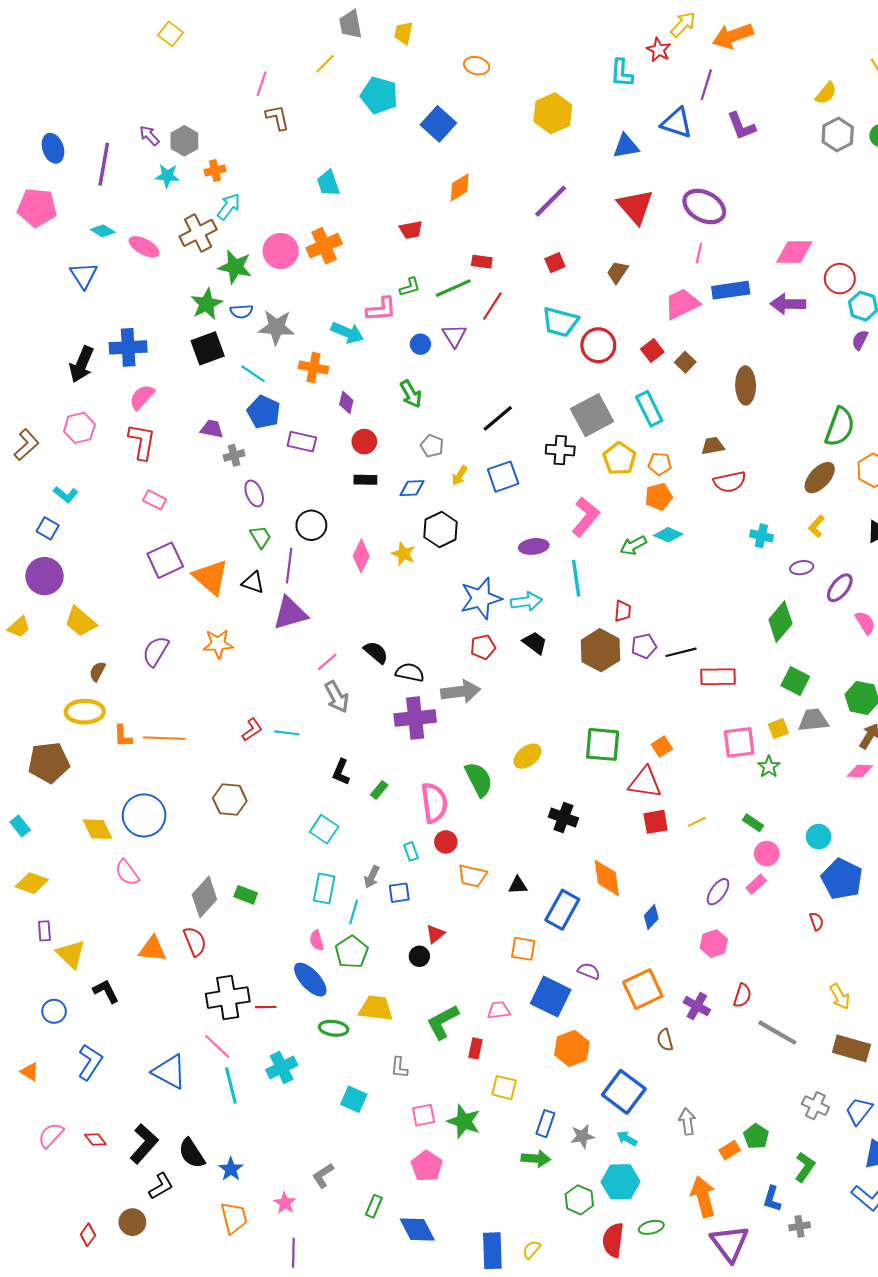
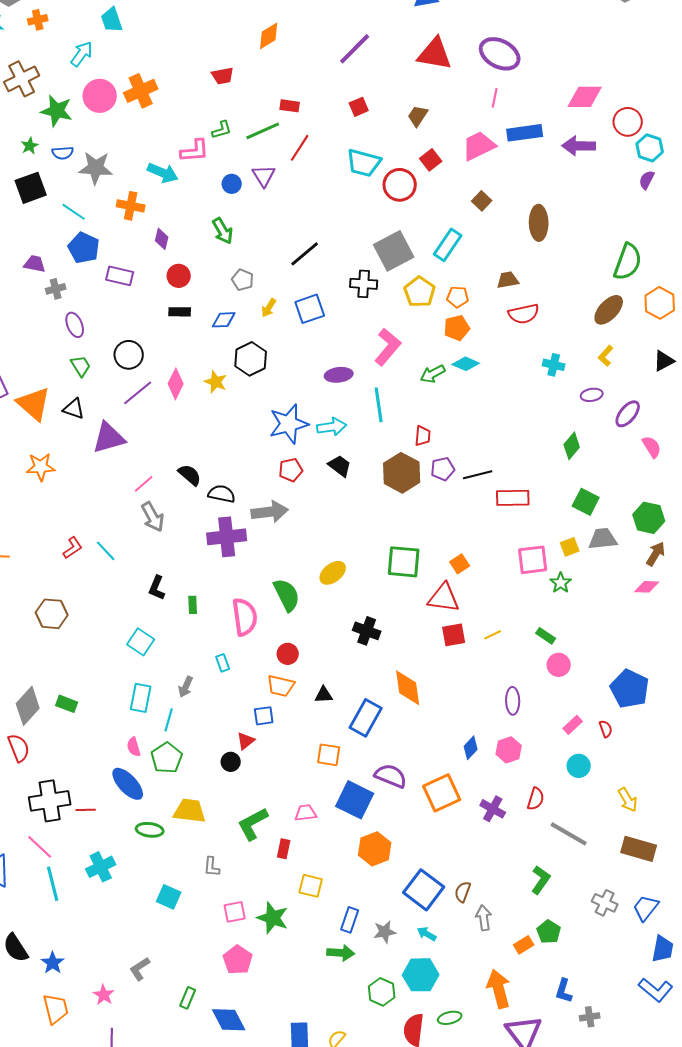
cyan trapezoid: (328, 183) -> (112, 20), moved
cyan arrow: (229, 207) -> (82, 54), moved
red triangle: (635, 207) -> (435, 54), turned -39
green star: (207, 304) -> (30, 146), size x0.6
red square: (652, 351) -> (431, 160), moved
cyan rectangle: (649, 409) -> (448, 245), turned 60
purple line: (289, 566) -> (138, 393), moved, turned 44
green diamond: (780, 622) -> (572, 446), size x0.7
cyan line: (287, 733) -> (106, 551), turned 40
green rectangle: (379, 790) -> (193, 605), turned -42
cyan circle: (819, 837) -> (579, 766), moved
red circle: (446, 842) -> (288, 654), moved
pink rectangle: (756, 884) -> (573, 725), moved
purple ellipse: (718, 892) -> (513, 701), turned -36
blue square: (399, 893) -> (264, 716), moved
blue diamond: (651, 917) -> (471, 748), moved
purple semicircle: (589, 971) -> (391, 776), size x1.5
brown semicircle: (665, 1040) -> (463, 892), moved, turned 35
green L-shape: (805, 1167) -> (541, 880), moved

